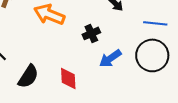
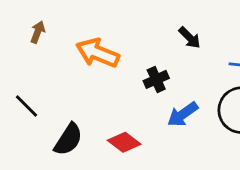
red diamond: (68, 78) -> (124, 142), turned -50

